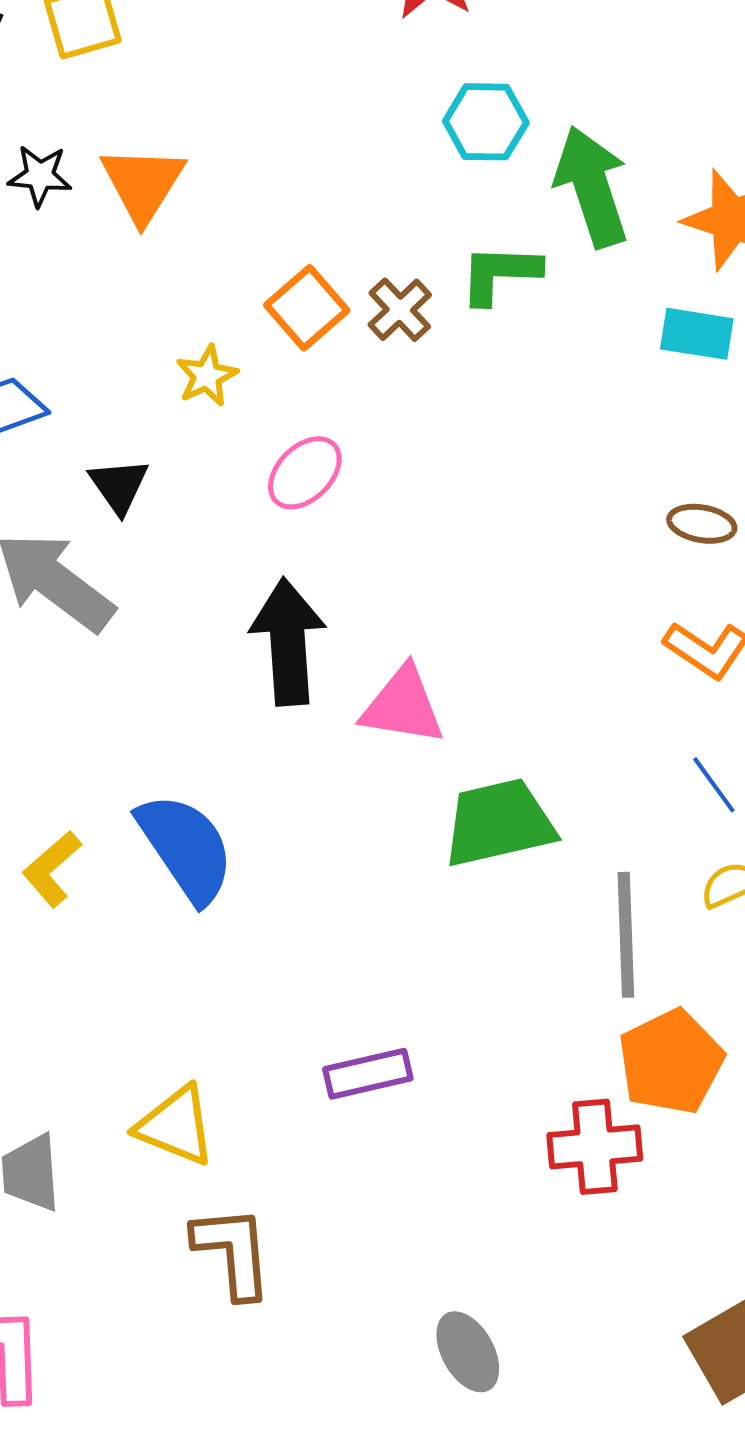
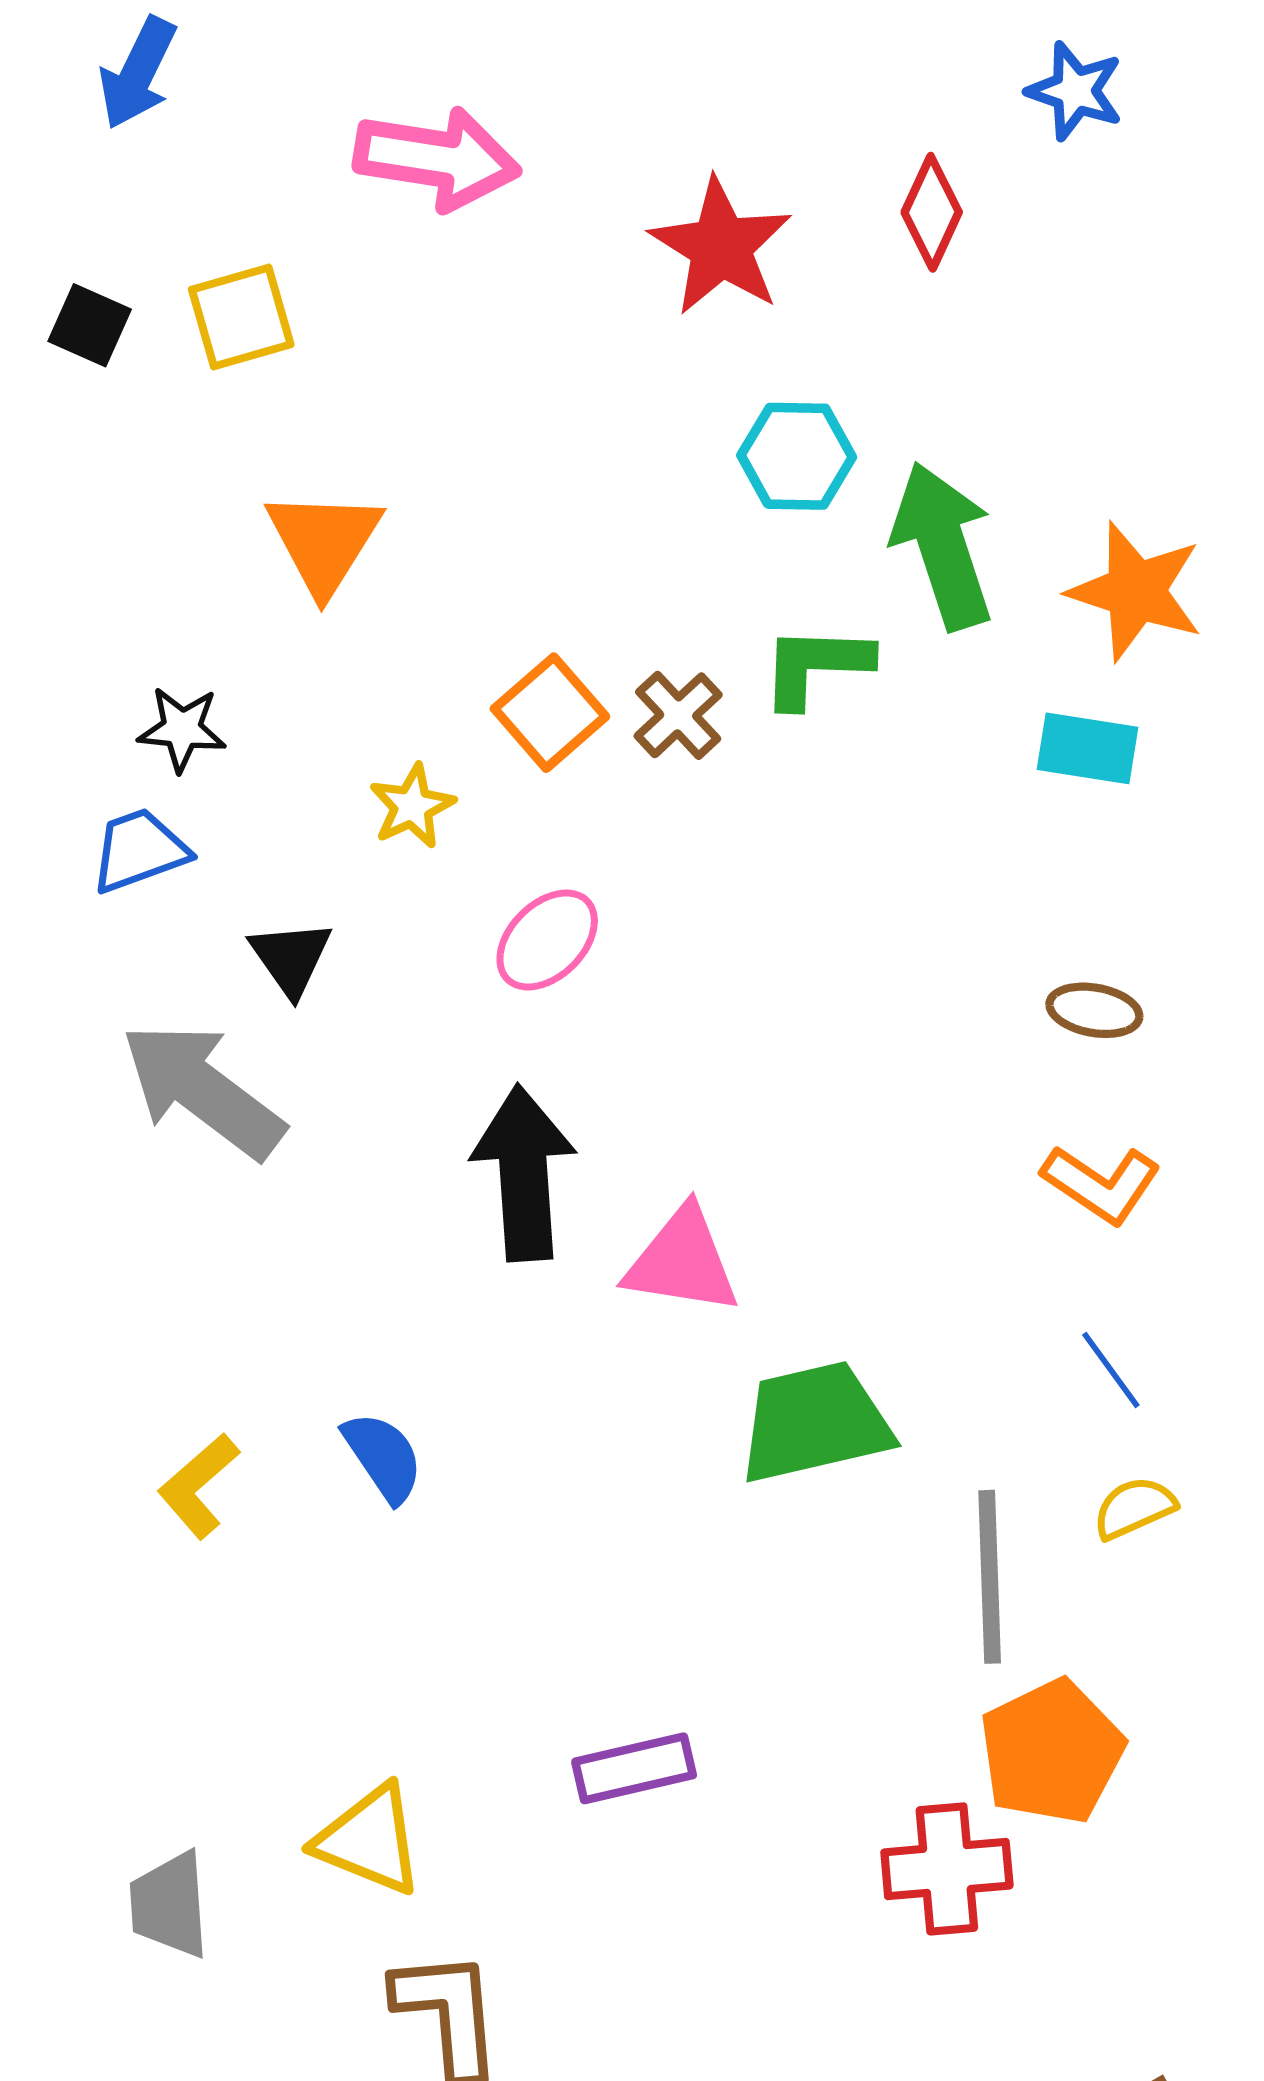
black star: (40, 176) -> (182, 729), moved
blue semicircle: (186, 848) -> (383, 1457), size x0.6

